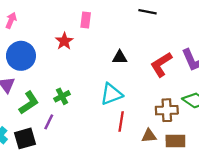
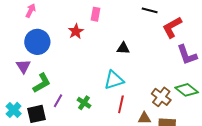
red L-shape: (161, 64) -> (172, 27), moved
green cross: (62, 96) -> (84, 103), moved, turned -32
brown cross: (167, 110) -> (161, 97), turned 36

